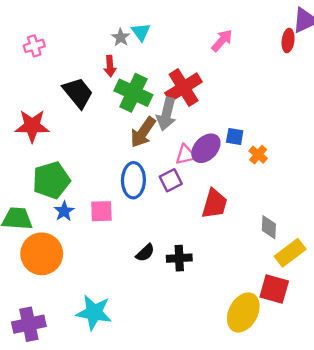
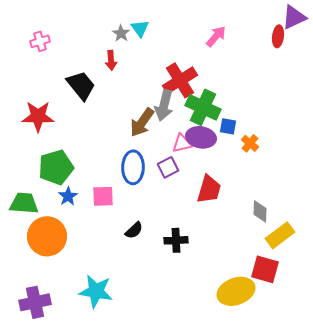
green cross: (133, 93) -> (203, 107), moved
purple ellipse: (206, 148) -> (201, 137), turned 56
black semicircle: (145, 253) -> (134, 230), moved
yellow ellipse: (243, 312) -> (236, 291), turned 42

